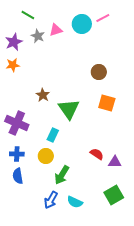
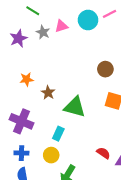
orange star: (13, 65) -> (27, 79), moved
green triangle: (69, 109) -> (75, 107), turned -40

